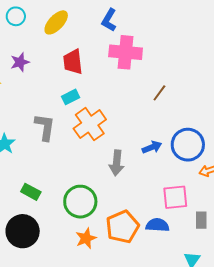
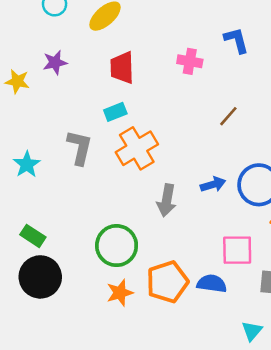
blue L-shape: (109, 20) -> (236, 40), moved, turned 130
pink cross: (126, 52) -> (190, 61), size x0.6
green rectangle: (31, 192) -> (33, 236), moved

